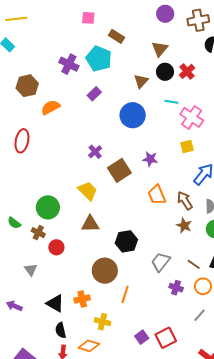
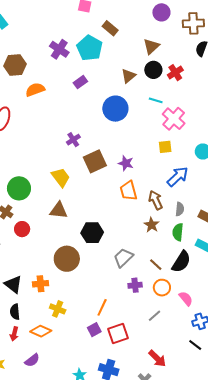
purple star: (150, 159) -> (126, 163), moved
purple cross: (176, 288) -> (135, 285), turned -32
orange line: (125, 294) -> (102, 307), moved

